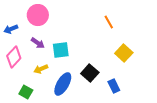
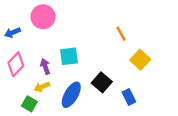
orange line: (109, 22) -> (121, 34), moved
purple arrow: (38, 43) -> (45, 66), moved, turned -144
yellow arrow: (41, 69) -> (42, 87), moved

